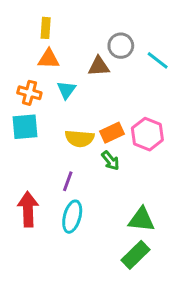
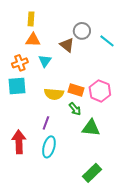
brown triangle: (99, 66) -> (67, 45), turned 42
orange cross: (29, 93) -> (20, 63), turned -35
orange rectangle: (112, 133) -> (76, 90), turned 42
green triangle: (141, 220) -> (91, 128), moved

